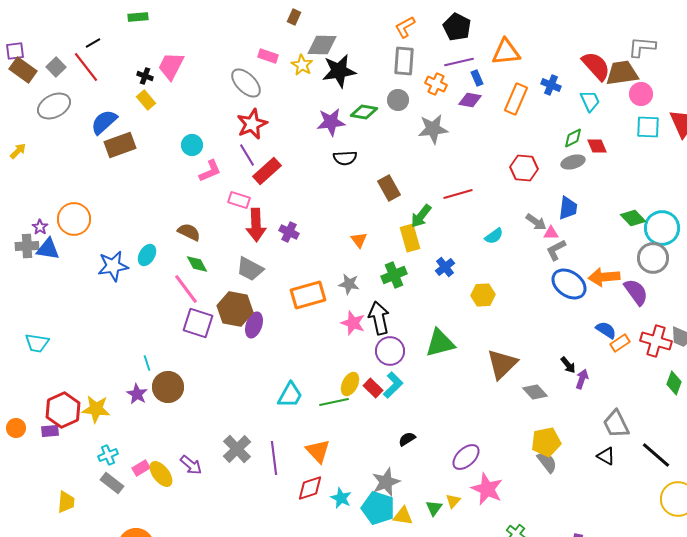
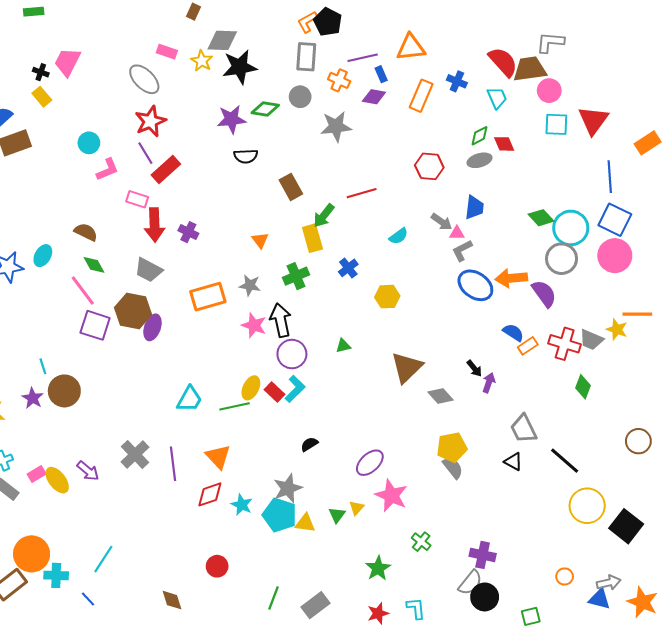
black pentagon: (457, 27) -> (328, 22), moved
green triangle: (440, 343) -> (343, 346), size x0.5

